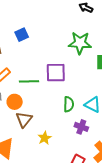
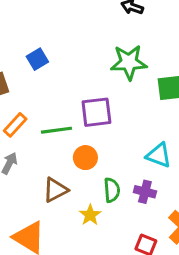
orange circle: (15, 102) -> (85, 158), moved
green semicircle: (69, 104) -> (112, 190), moved
brown triangle: (24, 120) -> (55, 190), turned 30

